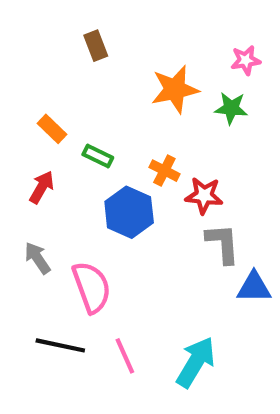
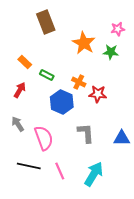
brown rectangle: (96, 46) -> (46, 22), size x1.6
orange star: (175, 89) -> (84, 43), turned -30
gray L-shape: (223, 243) -> (86, 133), moved

